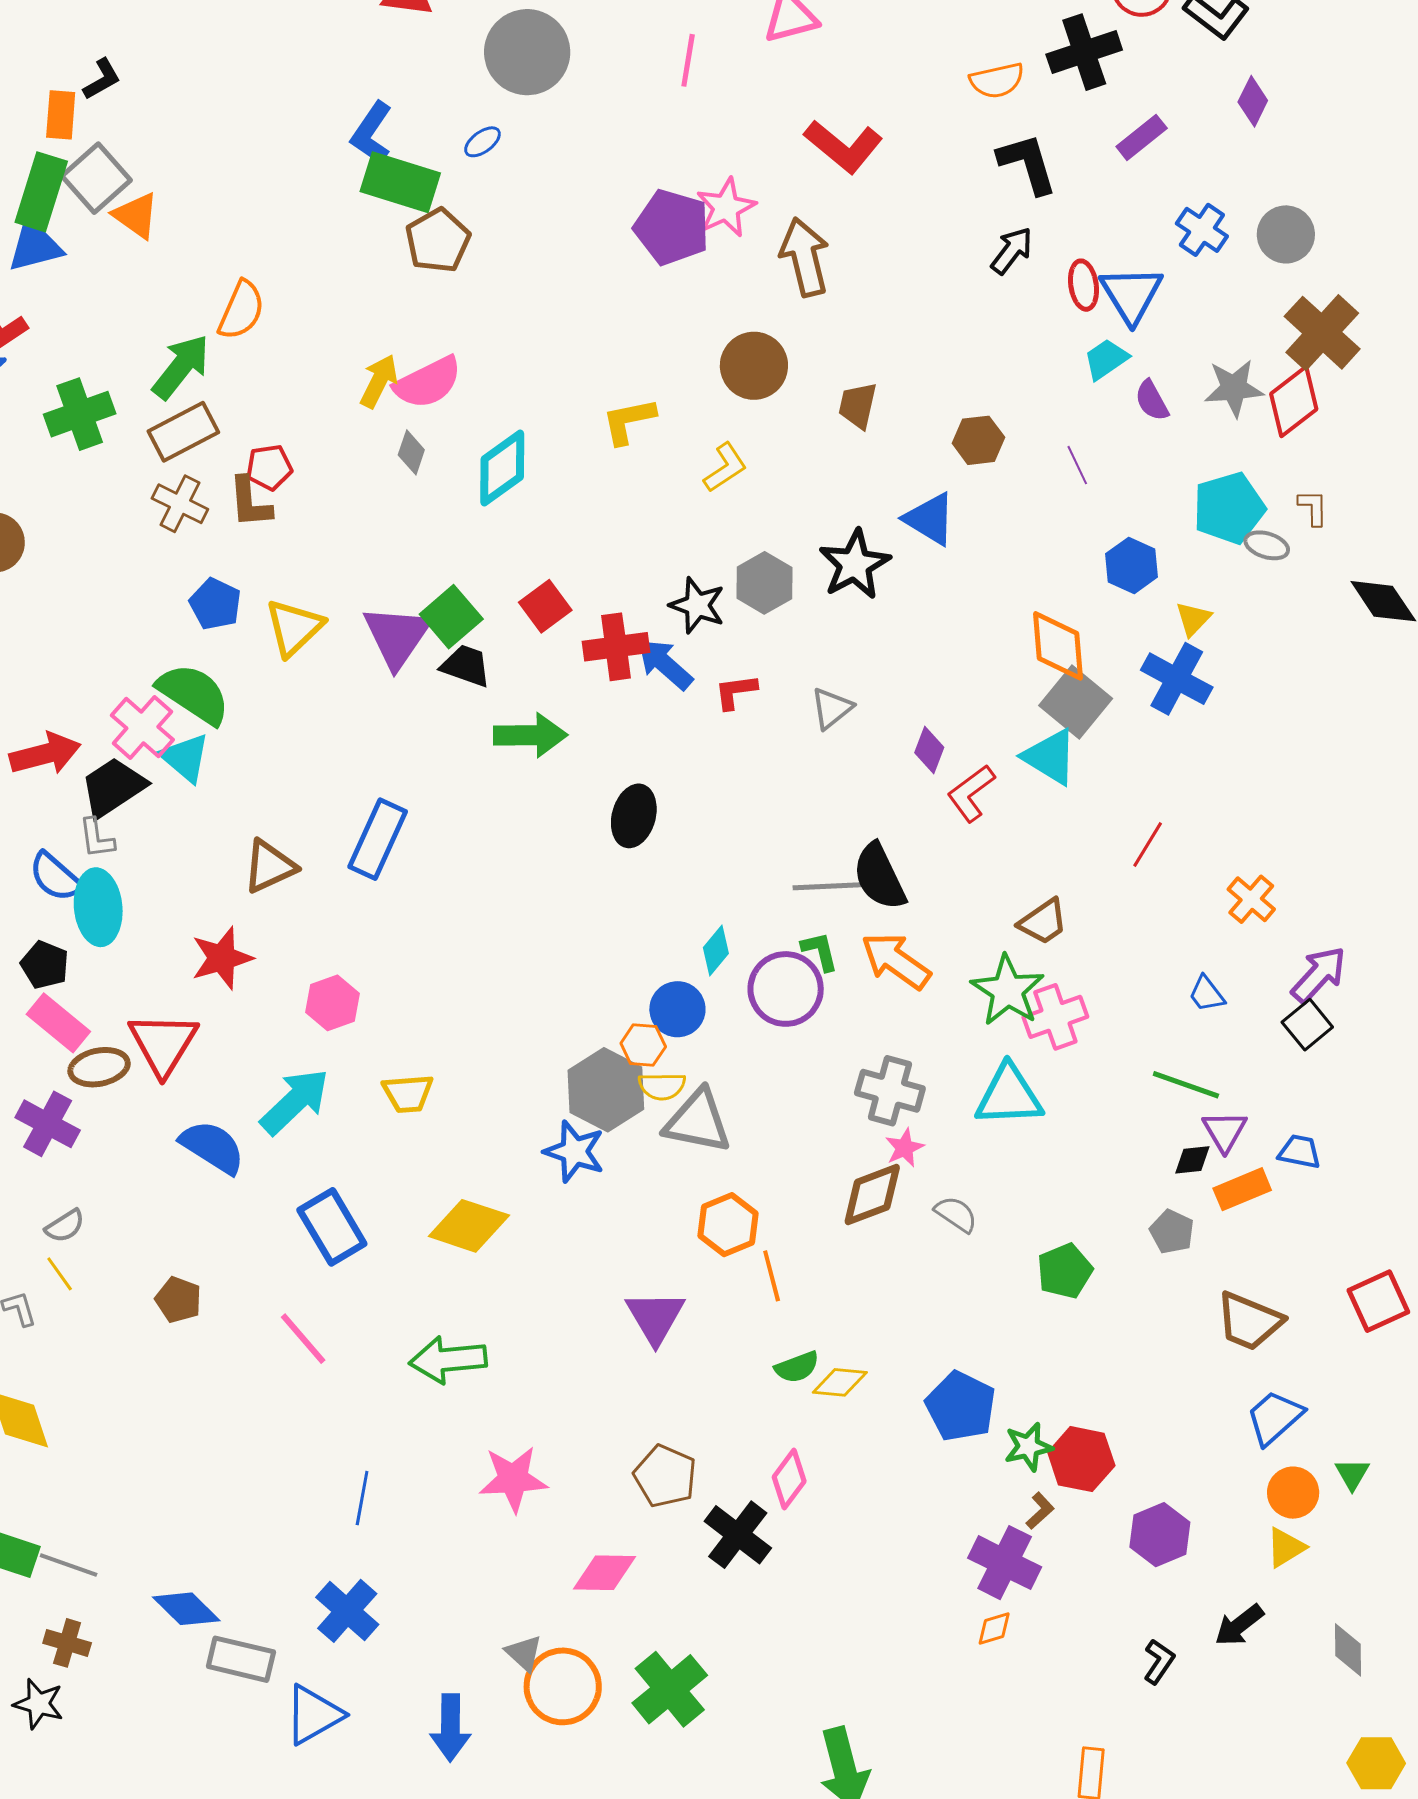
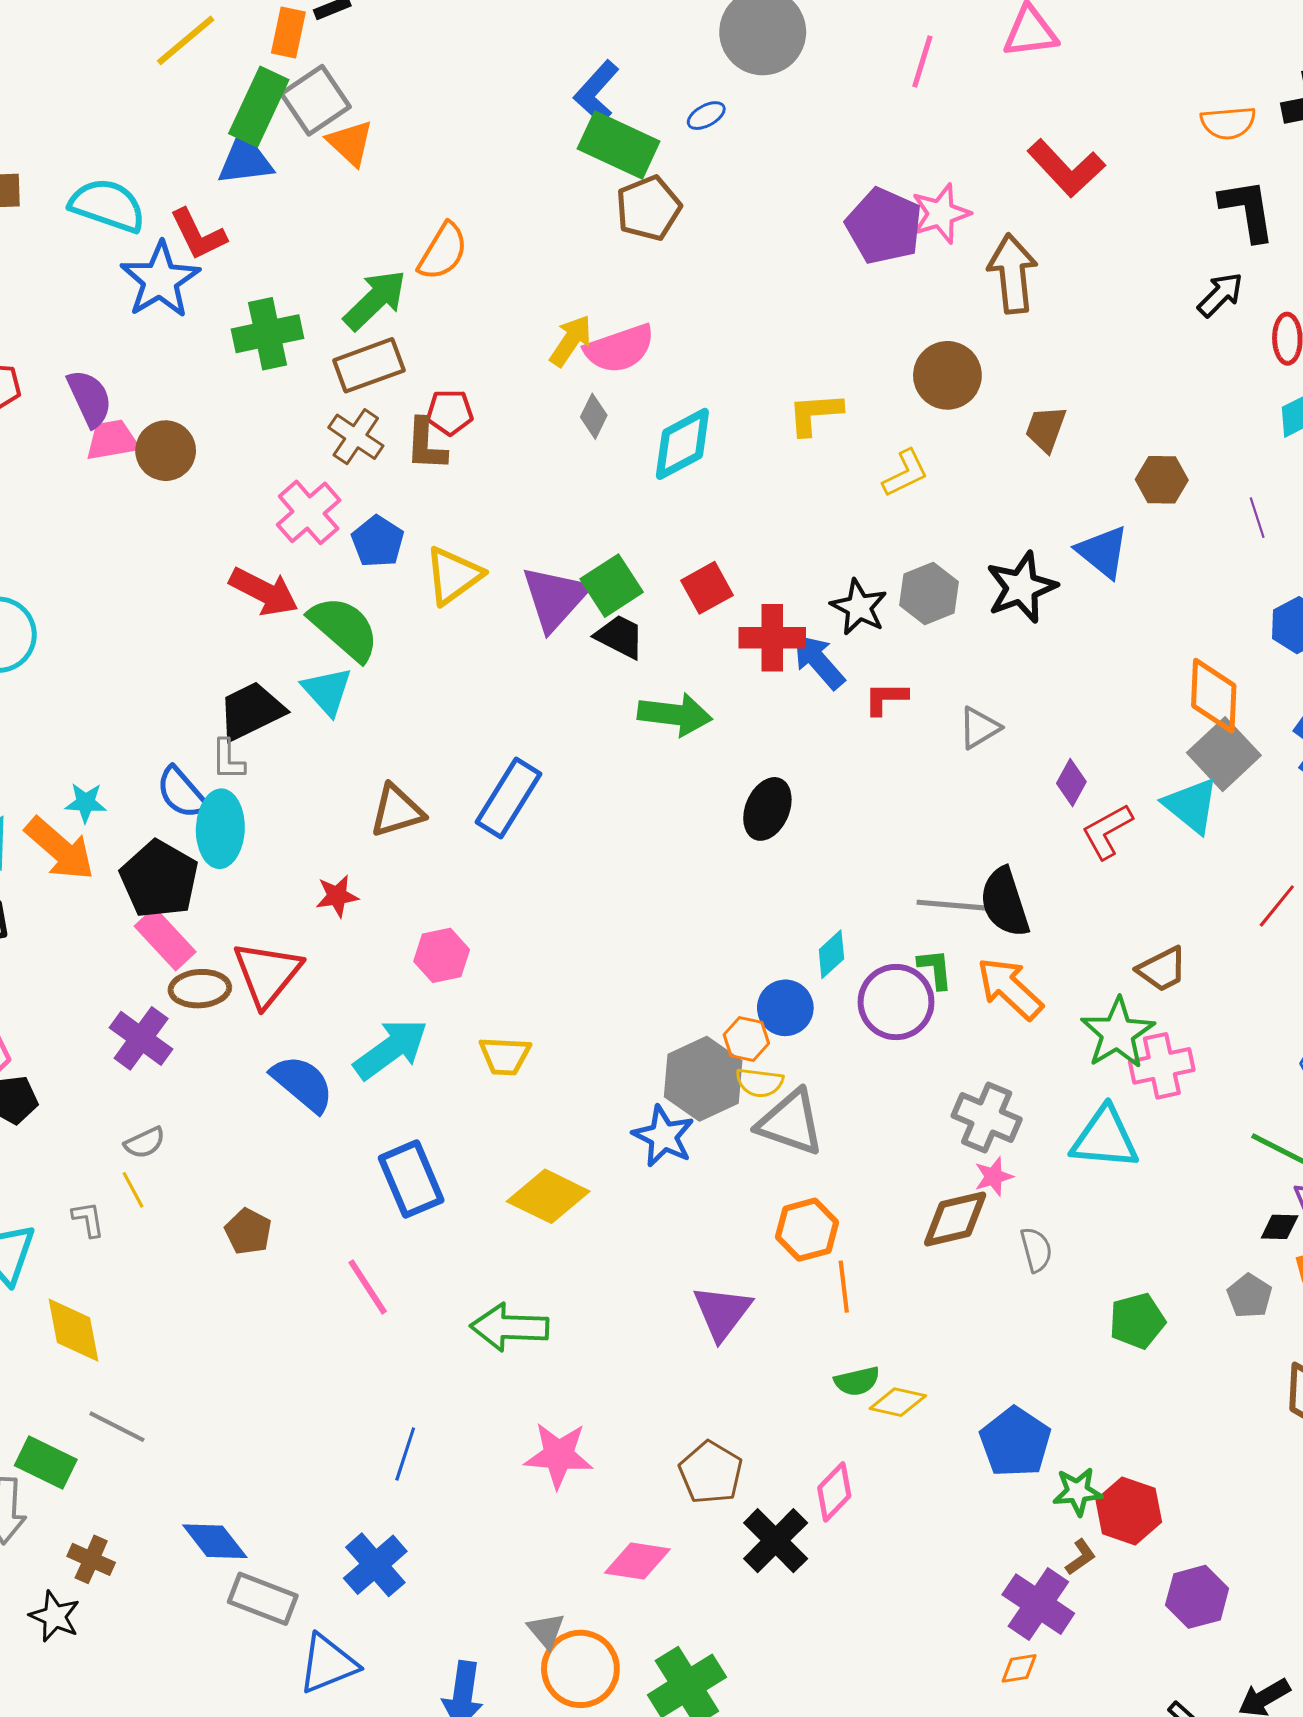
pink cross: (142, 727) -> (309, 512), moved
red arrow: (45, 754) -> (264, 592), moved, turned 34
red star: (222, 958) -> (337, 896), size x0.7
black pentagon: (45, 965) -> (159, 879), size x1.6
gray semicircle: (956, 1214) -> (1036, 1250), turned 33
gray line: (69, 1565) -> (117, 1427), moved

